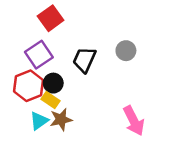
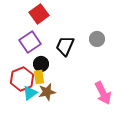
red hexagon: (29, 86) -> (22, 79), moved
yellow rectangle: (51, 100) -> (39, 77), turned 48

